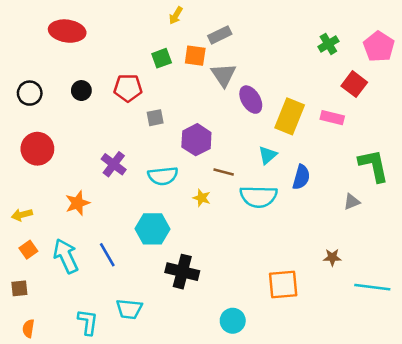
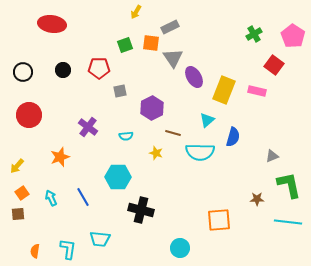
green L-shape: (374, 166) -> (289, 185), moved
cyan semicircle: (163, 176) -> (126, 136), size x0.6
yellow arrow: (22, 215) -> (17, 166), turned -35
cyan arrow: (66, 256) -> (51, 198), size x0.6
brown square: (19, 288) -> (18, 214), moved
orange semicircle: (28, 328) -> (35, 251), moved

